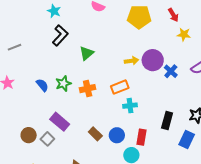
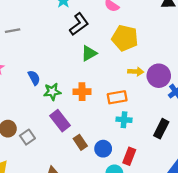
yellow pentagon: (139, 17) -> (125, 38), moved
black L-shape: (60, 35) -> (79, 24), moved
green star: (63, 84) -> (52, 92), moved
black rectangle: (167, 121) -> (161, 129), moved
purple rectangle: (60, 122) -> (60, 121), moved

